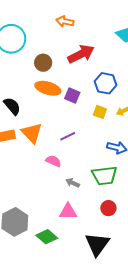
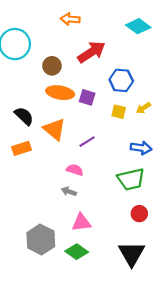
orange triangle: (32, 133) -> (54, 129), moved
gray arrow: (73, 183) -> (69, 191), moved
pink triangle: (68, 211) -> (81, 222), moved

